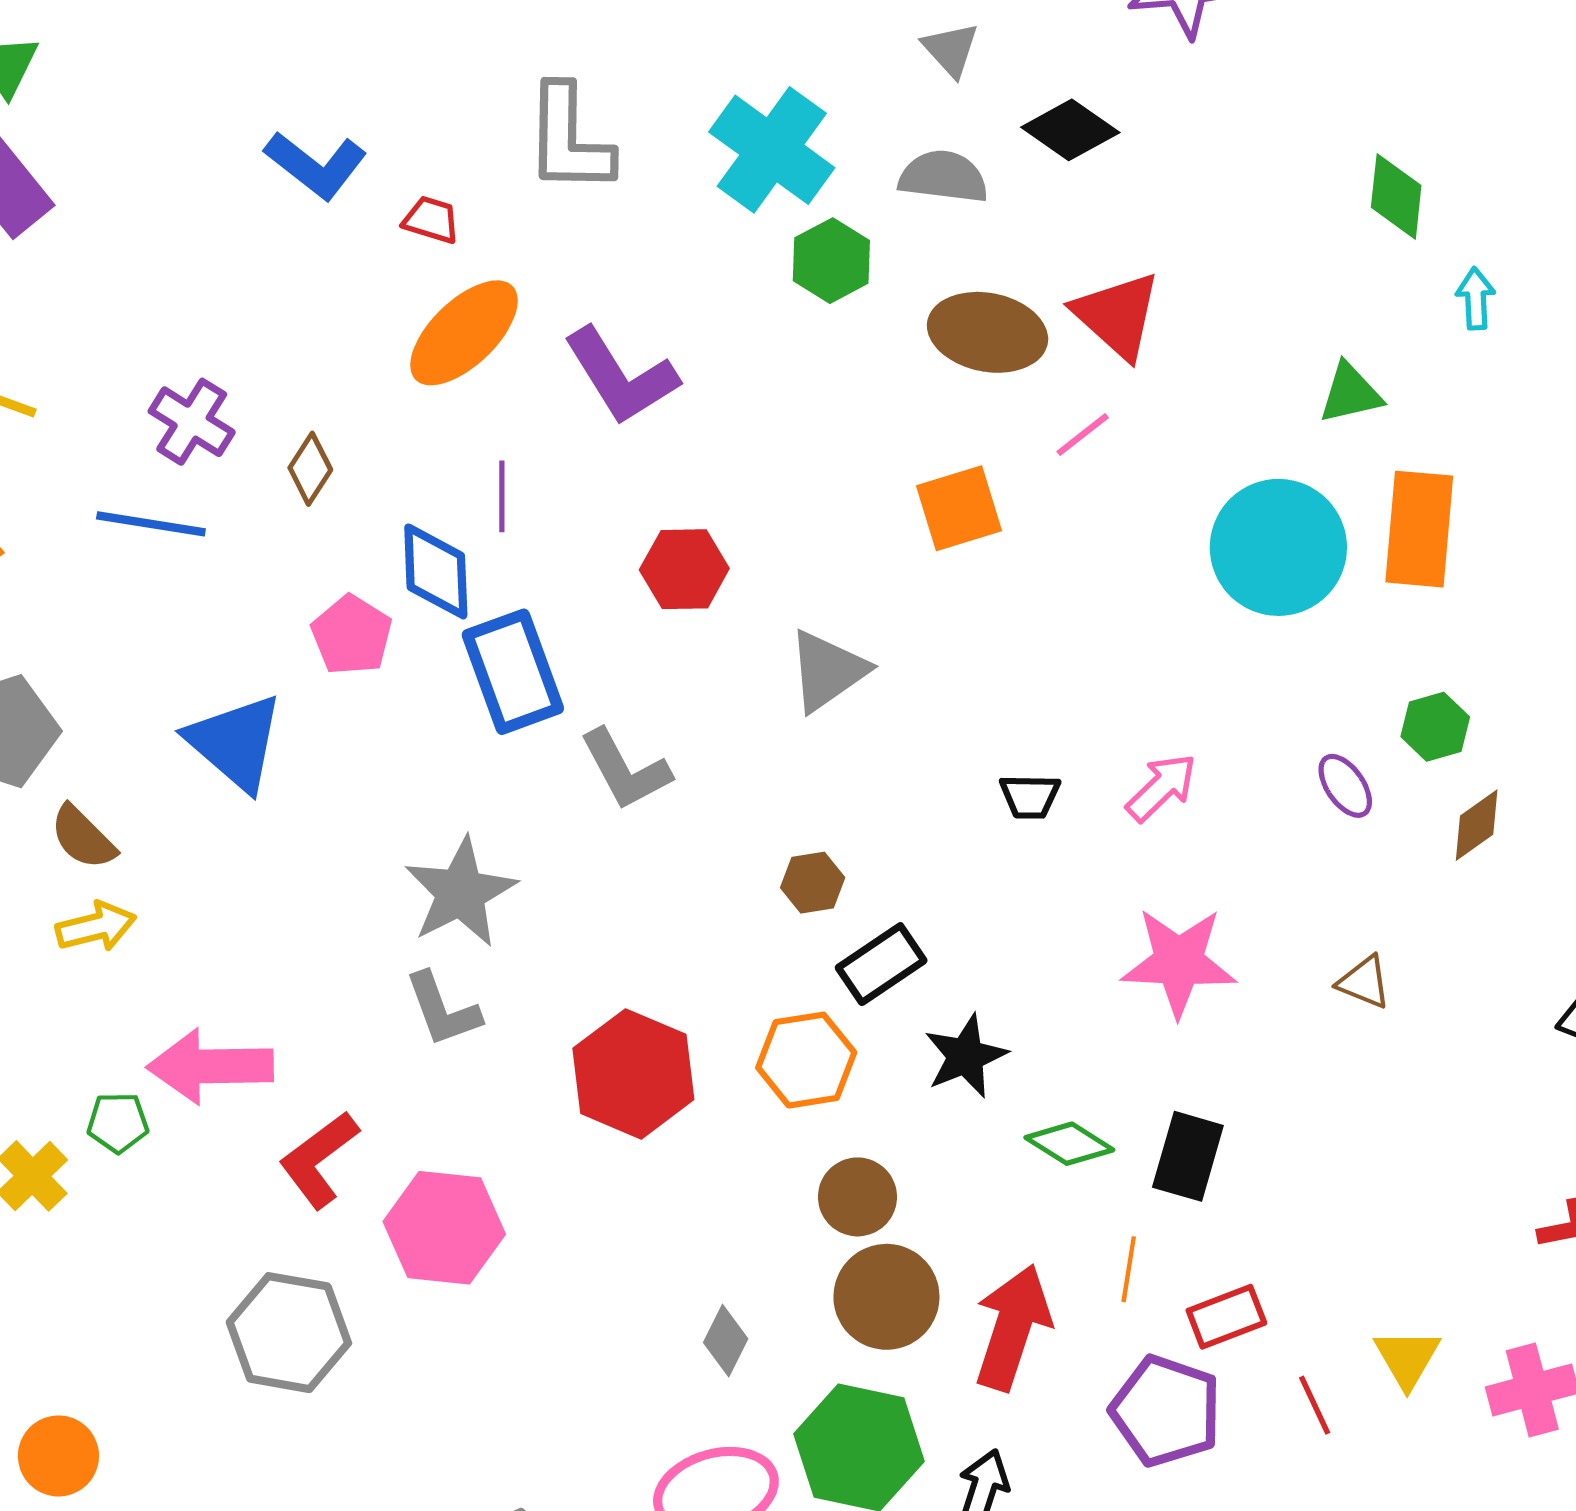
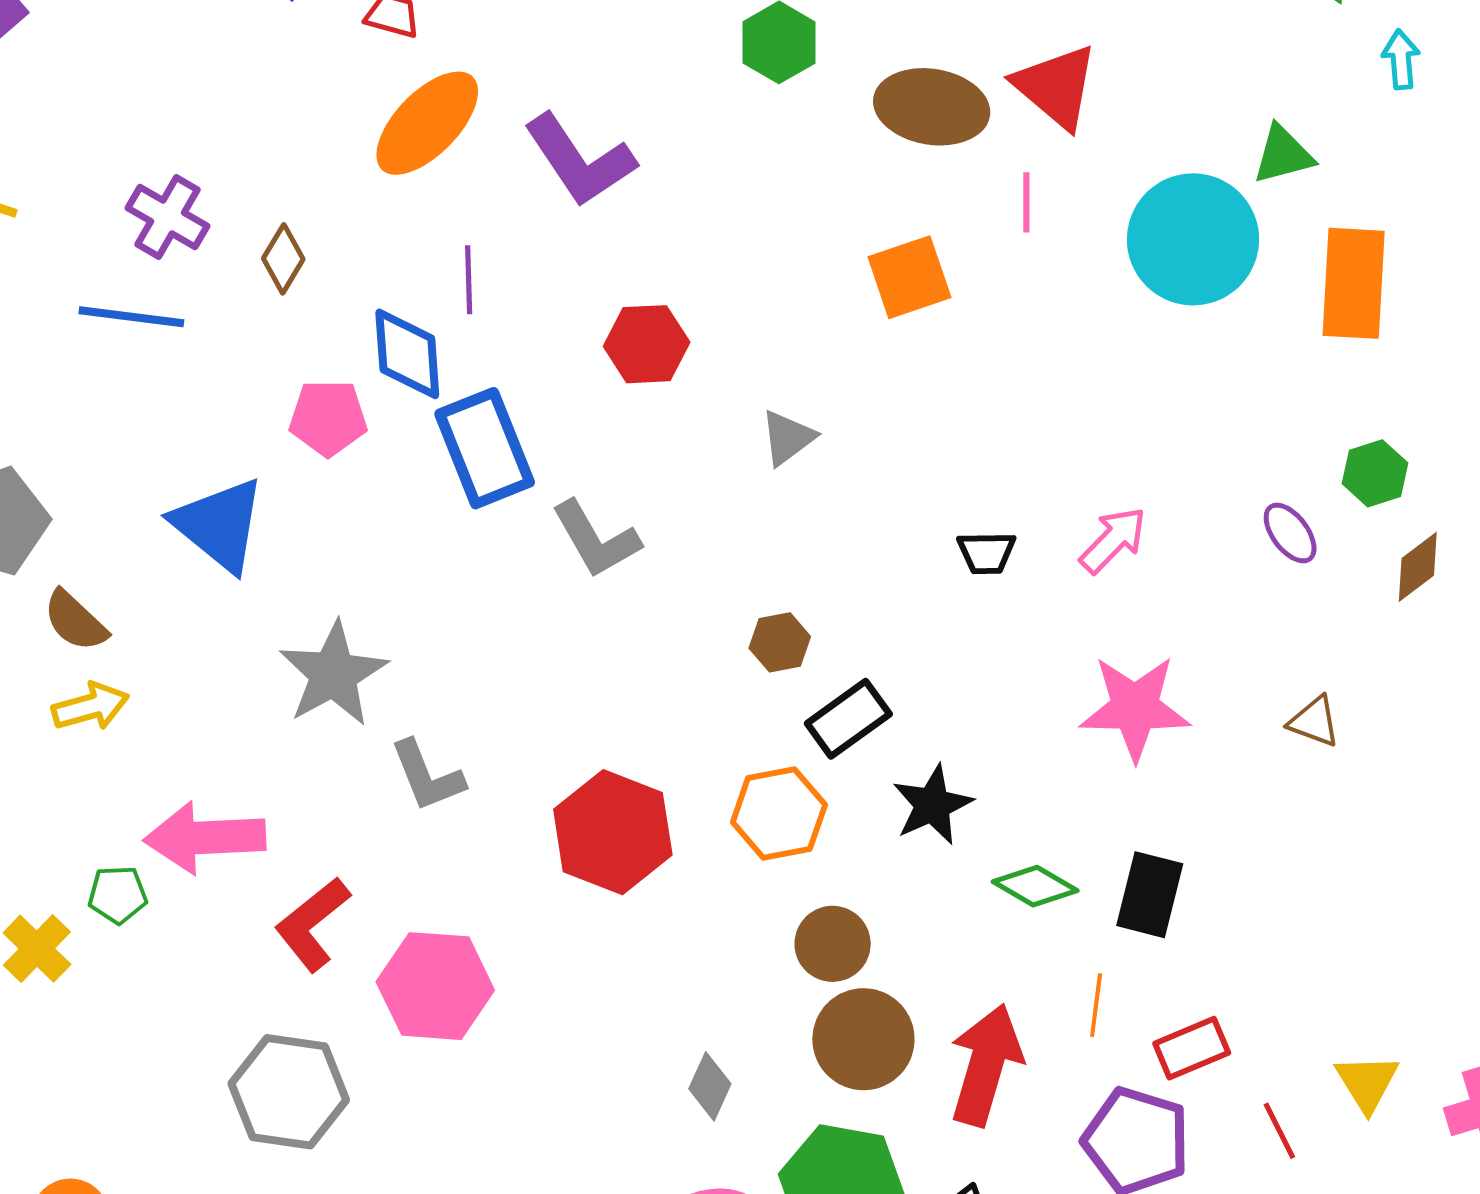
pink line: (1083, 435) -> (1026, 202), turned -50
cyan circle: (1278, 547) -> (1193, 239), moved
pink pentagon: (352, 635) -> (328, 418), turned -30
gray triangle: (827, 671) -> (788, 438), size x0.7
gray star: (461, 892) -> (333, 674), moved

